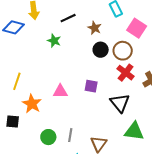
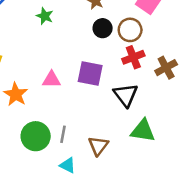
red cross: (126, 73) -> (133, 57), turned 30
purple square: (91, 86) -> (90, 73), size x1.5
green circle: (48, 137) -> (36, 136), size x1.5

